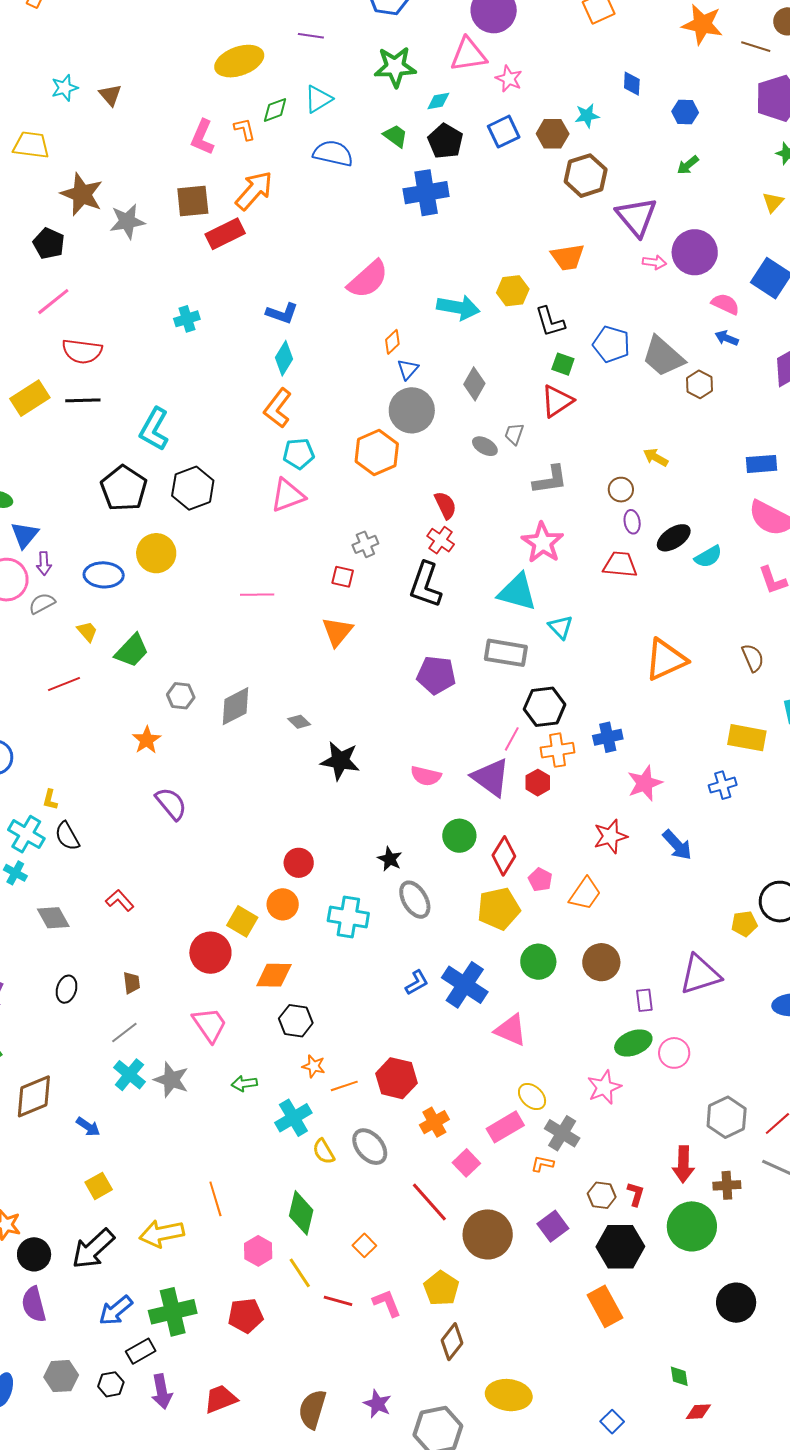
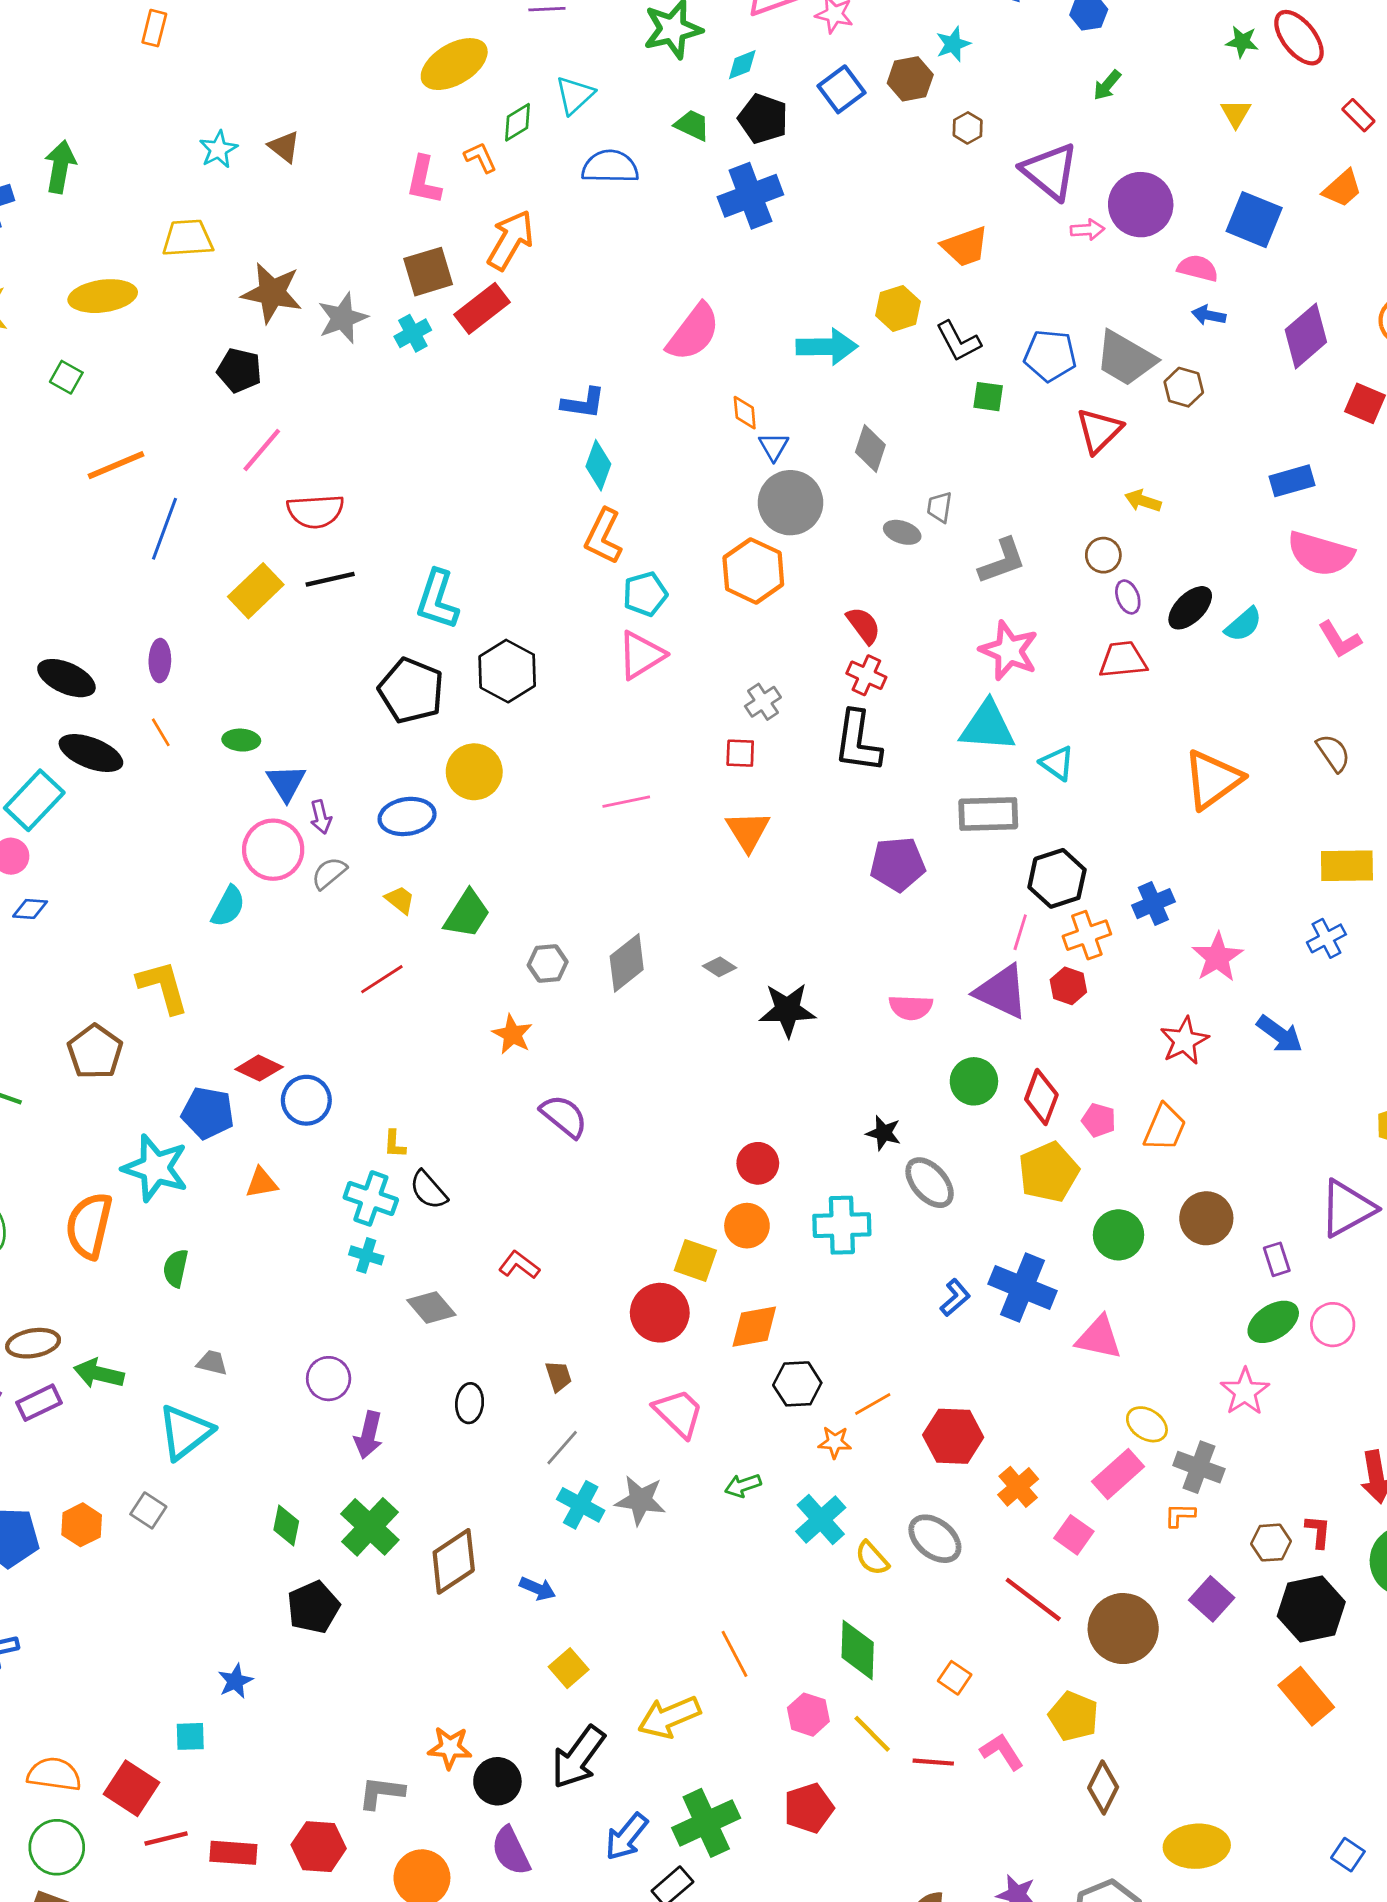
brown hexagon: (586, 176) -> (968, 128), size x0.5
cyan cross: (187, 319) -> (413, 333), moved
orange diamond: (392, 342) -> (745, 413), turned -40
red triangle: (557, 401) -> (1099, 431), moved
orange line: (344, 1086) -> (873, 1404), moved

